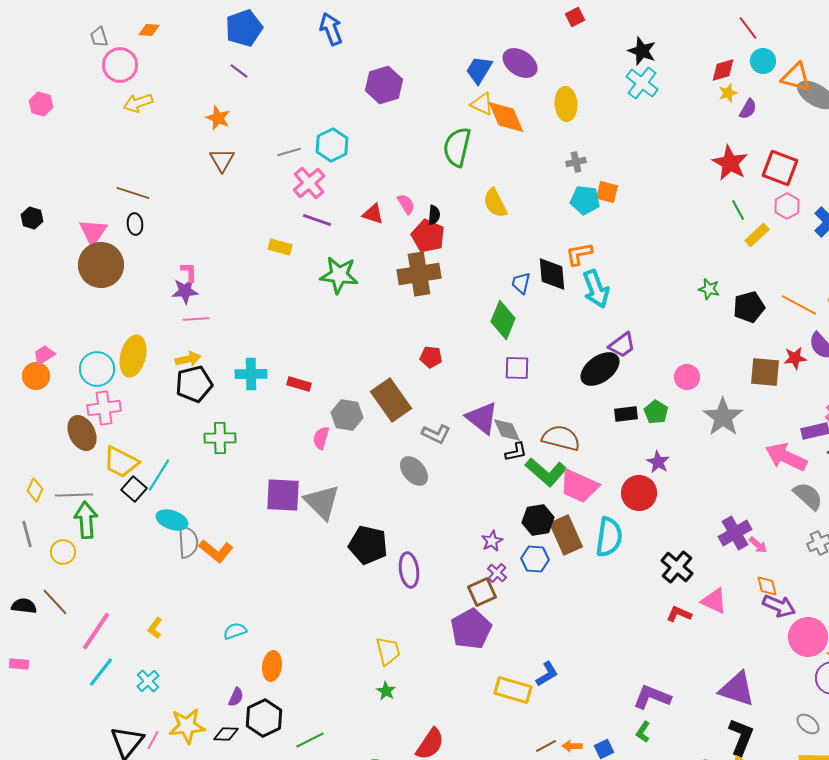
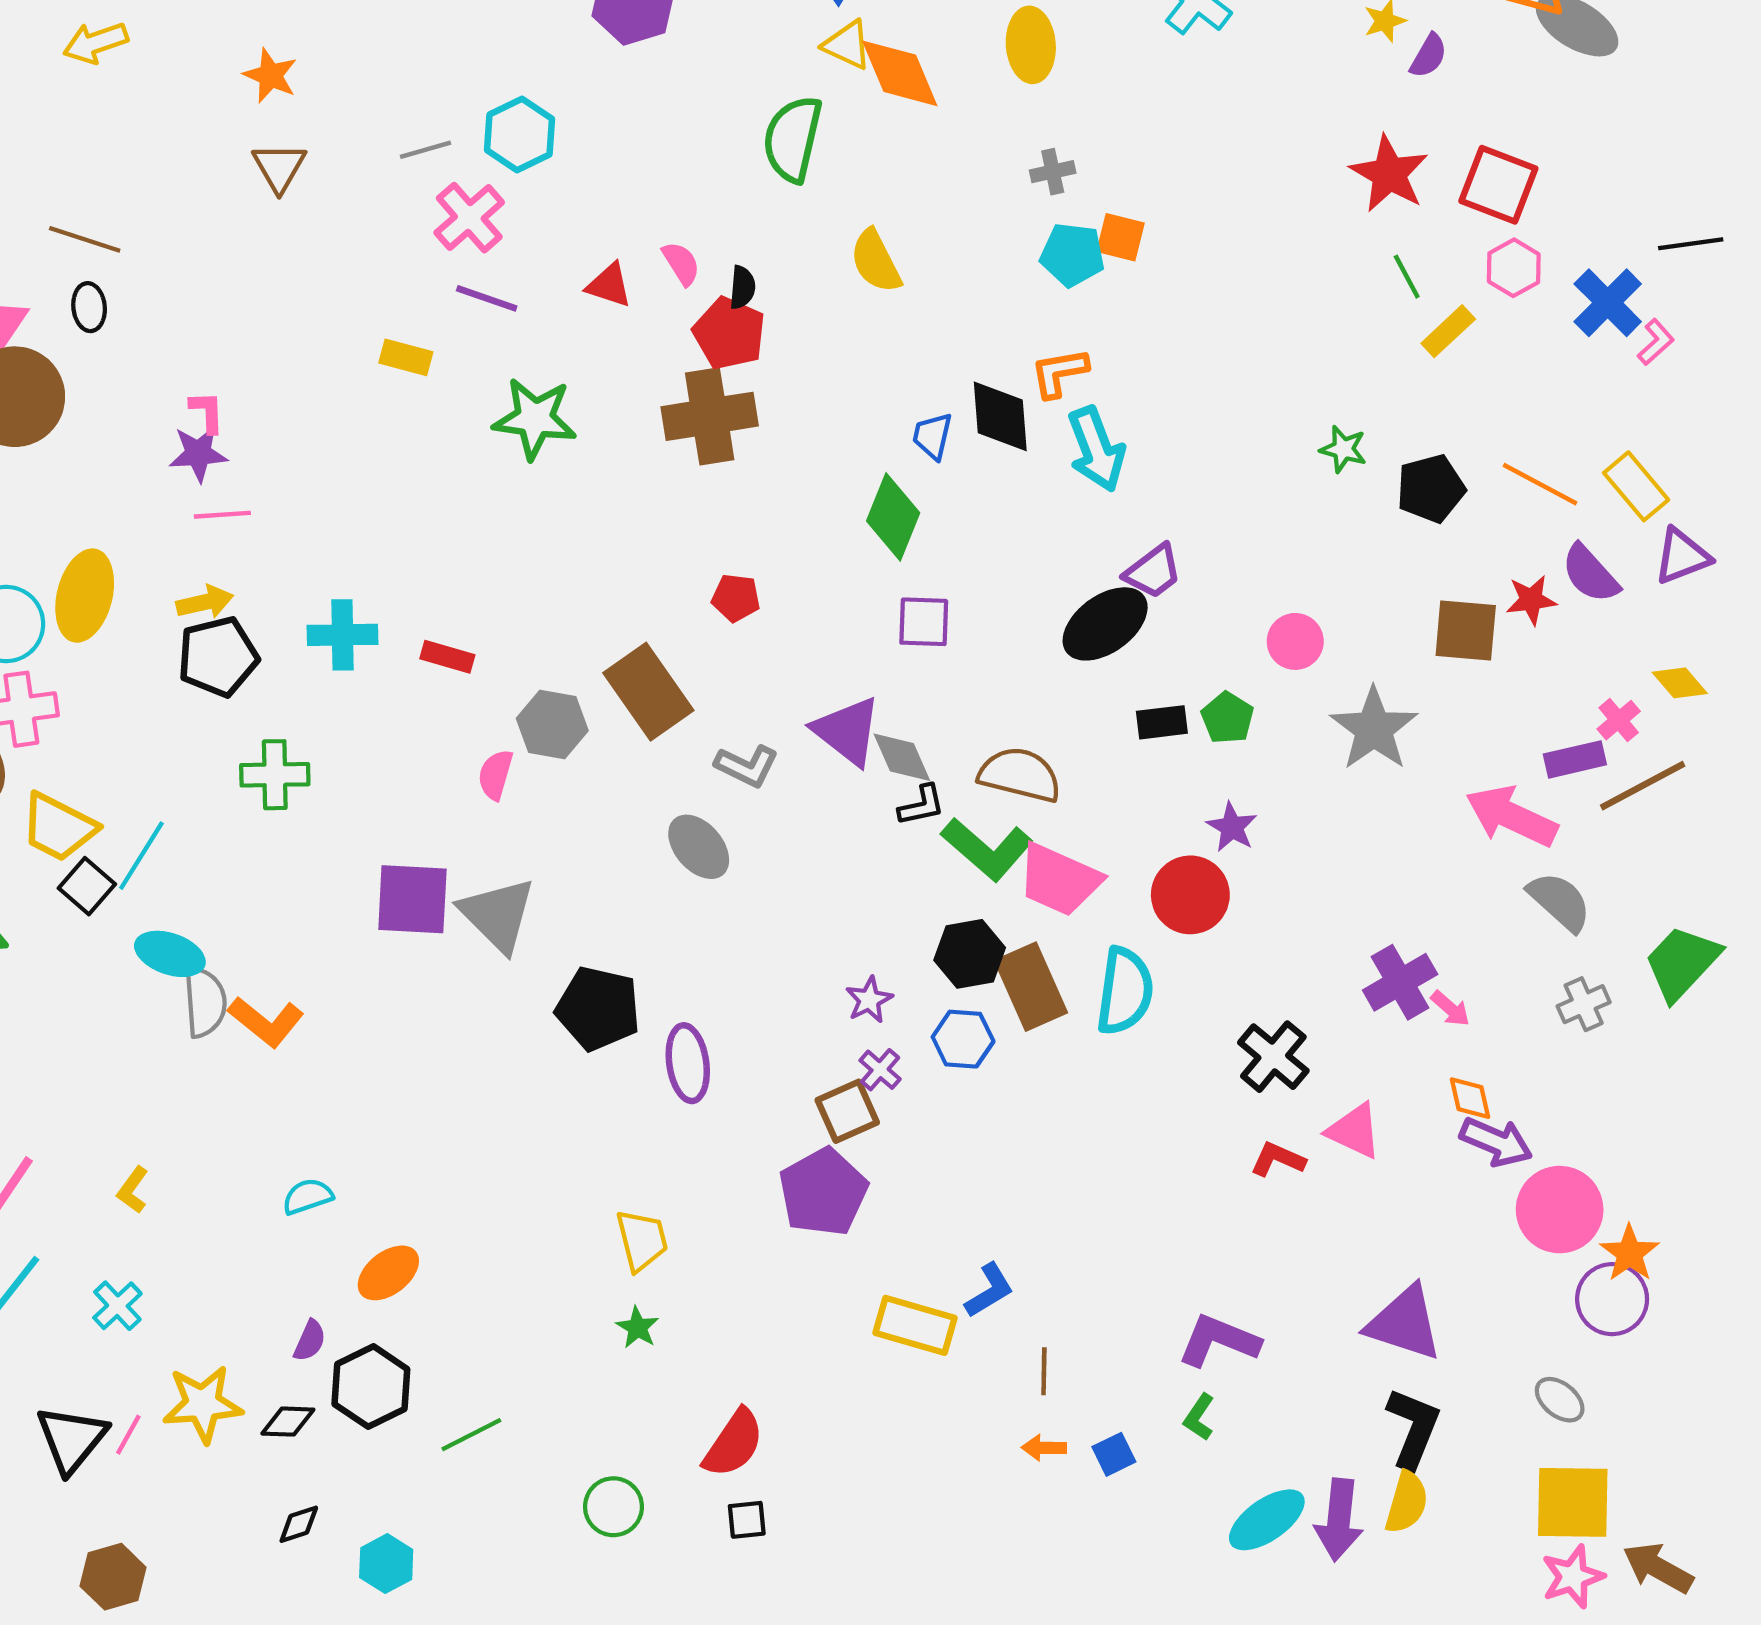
orange ellipse: (272, 666) -> (388, 1273), turned 44
brown line: (546, 746) -> (1044, 1371), moved, turned -60

